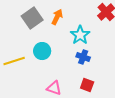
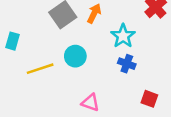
red square: (87, 85) -> (149, 99), moved

